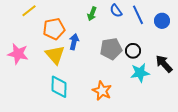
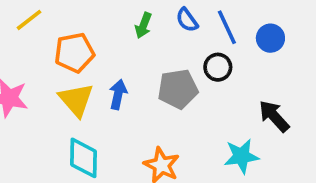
blue arrow: (74, 42) -> (118, 94), moved
black circle: (133, 51) -> (218, 67), moved
cyan star: (140, 73) -> (241, 156), moved

